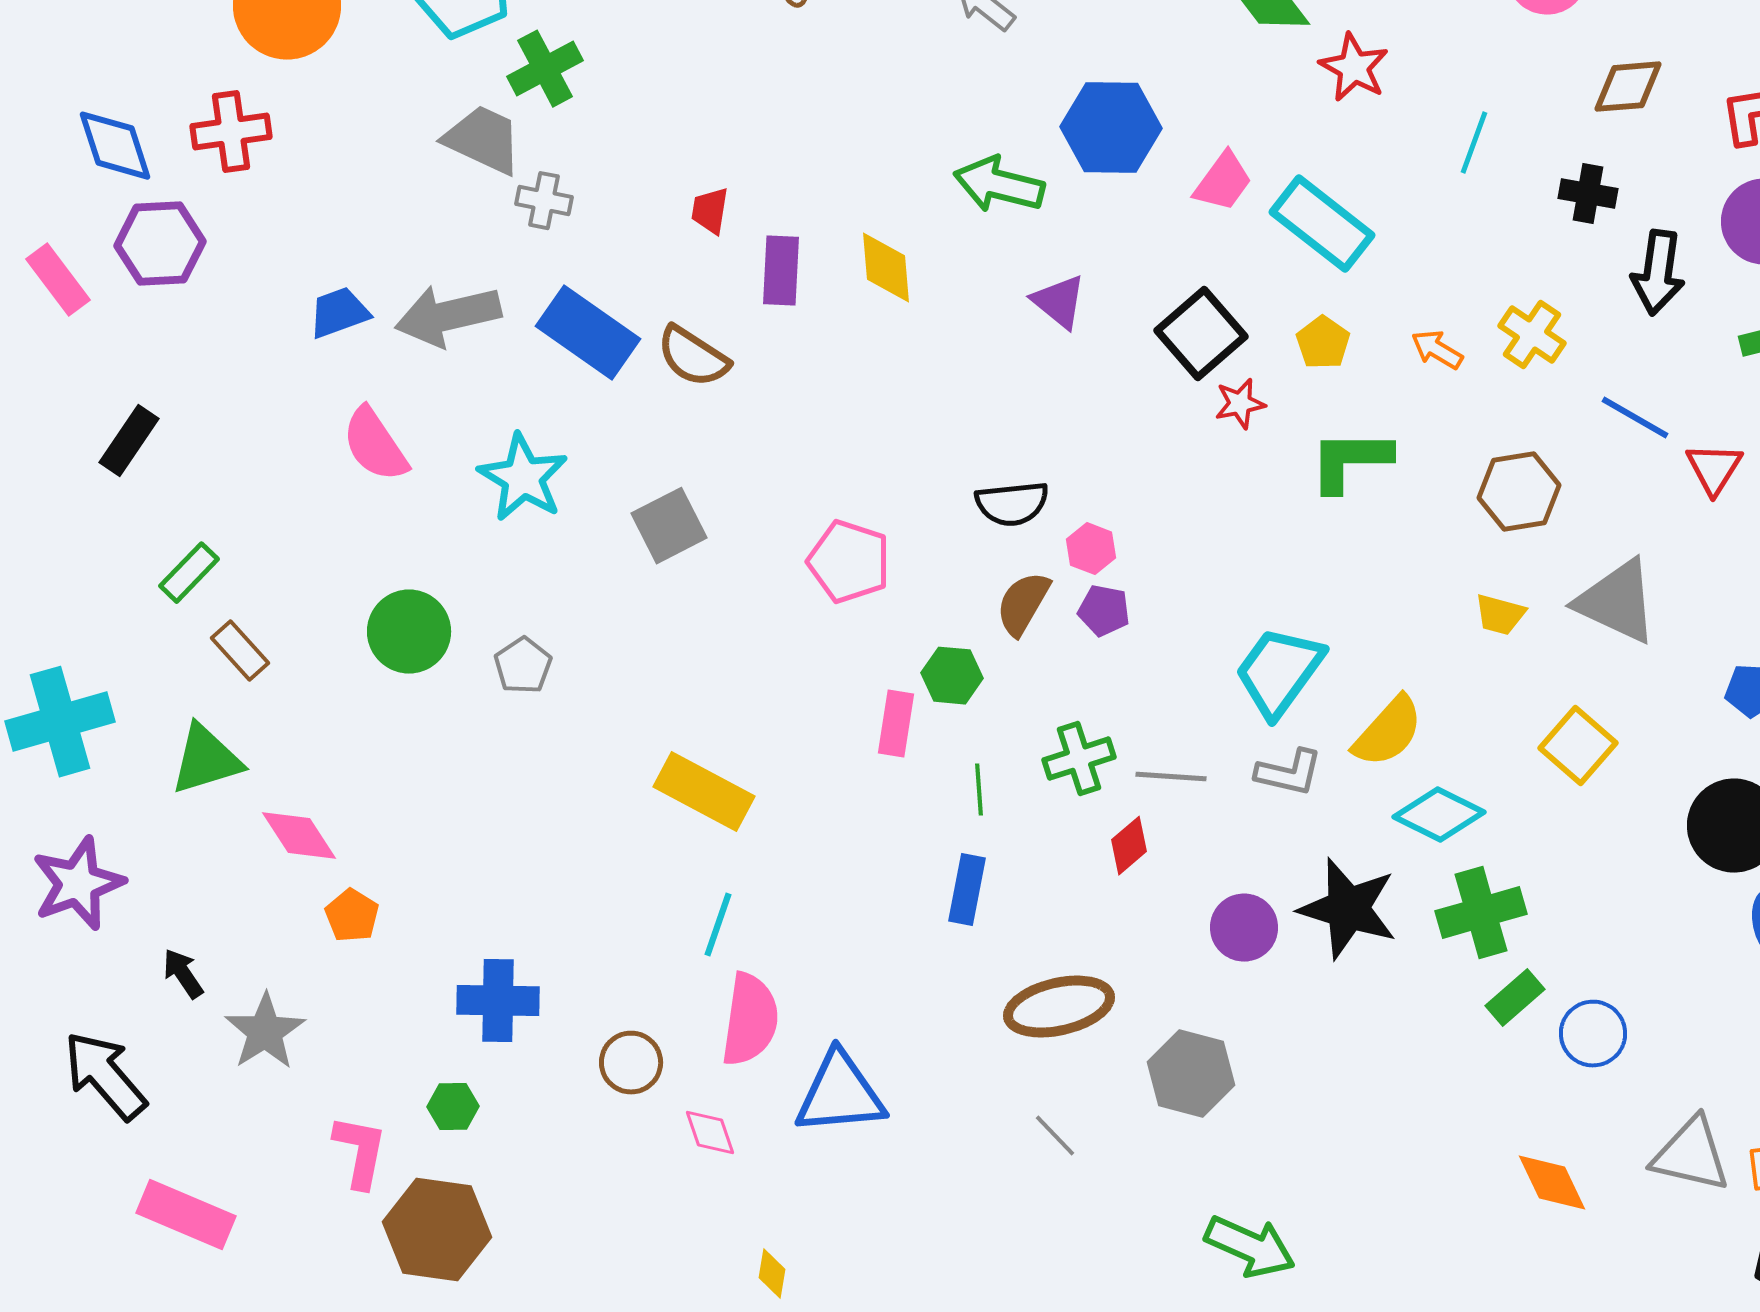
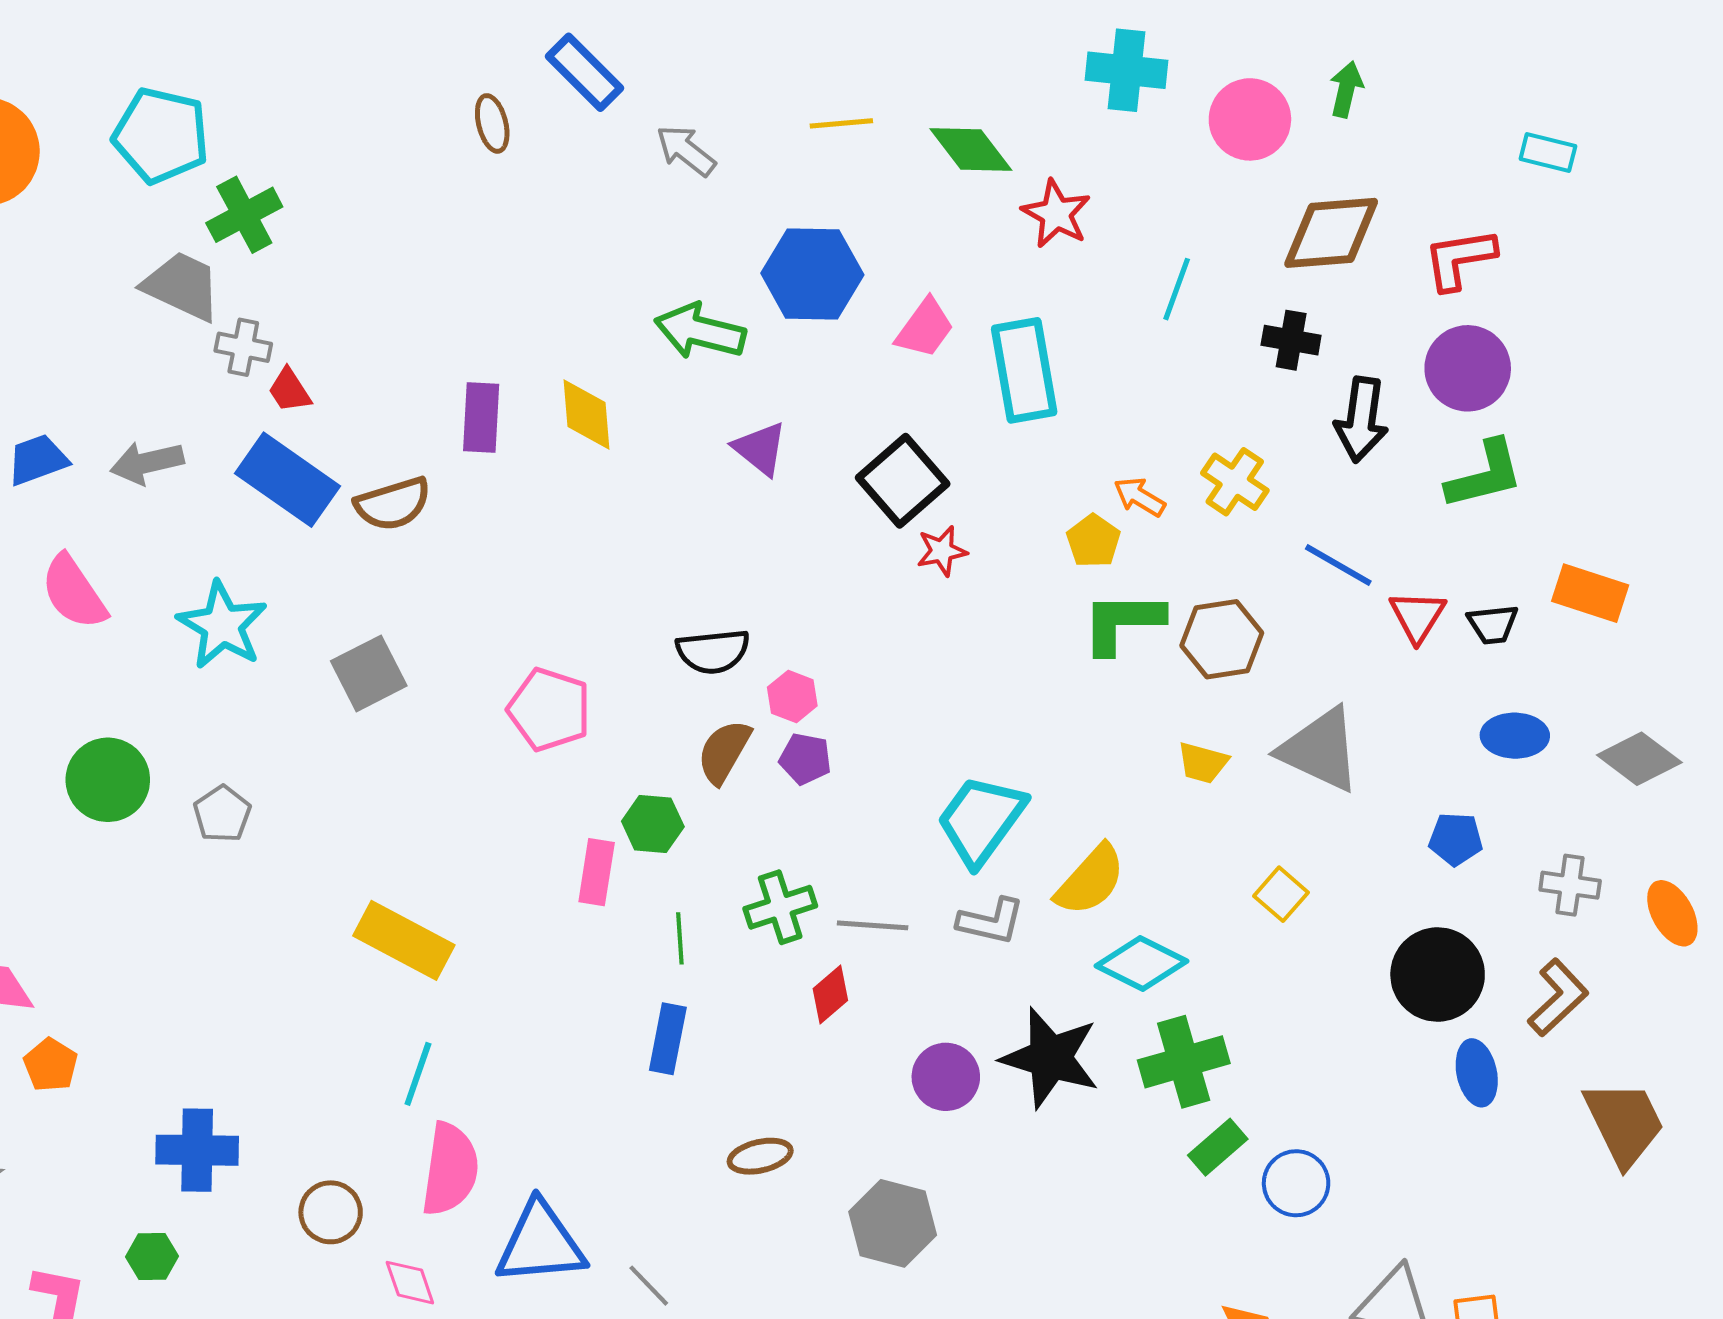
brown diamond: (1628, 87) -> (1331, 233), size x1.4
red trapezoid: (710, 211) -> (289, 390), moved, turned -42
cyan rectangle: (1322, 224) -> (1024, 370), turned 42
gray arrow: (448, 316) -> (147, 463), size x0.7
yellow pentagon: (1323, 343) -> (1093, 541), moved
brown semicircle: (693, 357) -> (393, 504), turned -50
green L-shape: (1350, 461) -> (1122, 622), moved
yellow square: (1578, 746) -> (1281, 894), size x0.7
brown ellipse: (1059, 1007) -> (760, 1156), size x0.6
gray line: (1055, 1136) -> (649, 1286), moved

